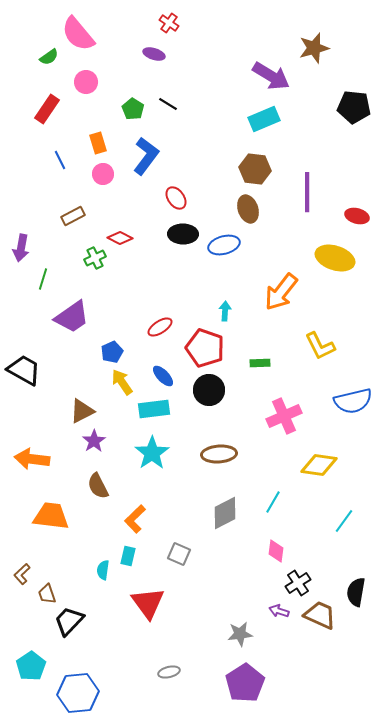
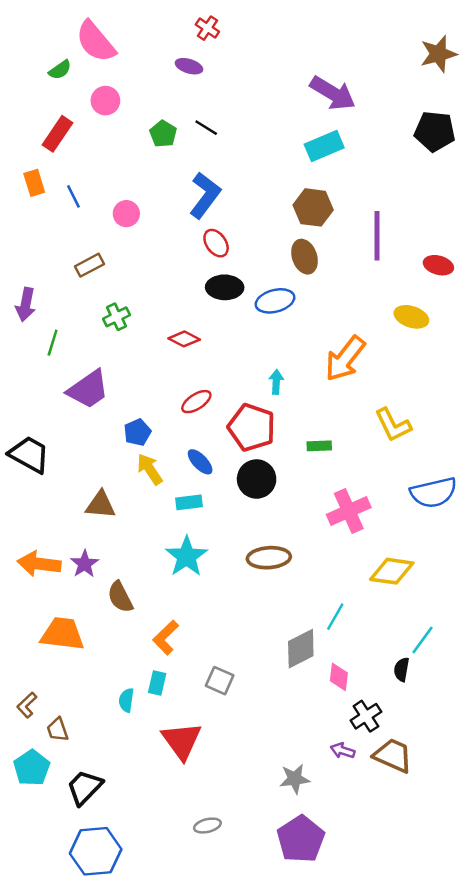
brown star: (314, 48) -> (438, 54), moved
orange rectangle: (98, 143) -> (34, 183), moved
blue L-shape: (146, 156) -> (205, 195), moved
red diamond: (120, 238) -> (184, 339), moved
yellow ellipse: (335, 258) -> (411, 317), size x0.7
cyan rectangle: (154, 409) -> (189, 502), size x0.7
brown triangle: (82, 411) -> (101, 505), turned 32
purple star: (94, 441) -> (85, 564), moved
gray diamond: (225, 513) -> (301, 649), moved
black semicircle: (356, 592) -> (402, 669), moved, size x0.7
black trapezoid: (69, 621) -> (85, 787), moved
cyan pentagon: (31, 666) -> (32, 768), moved

